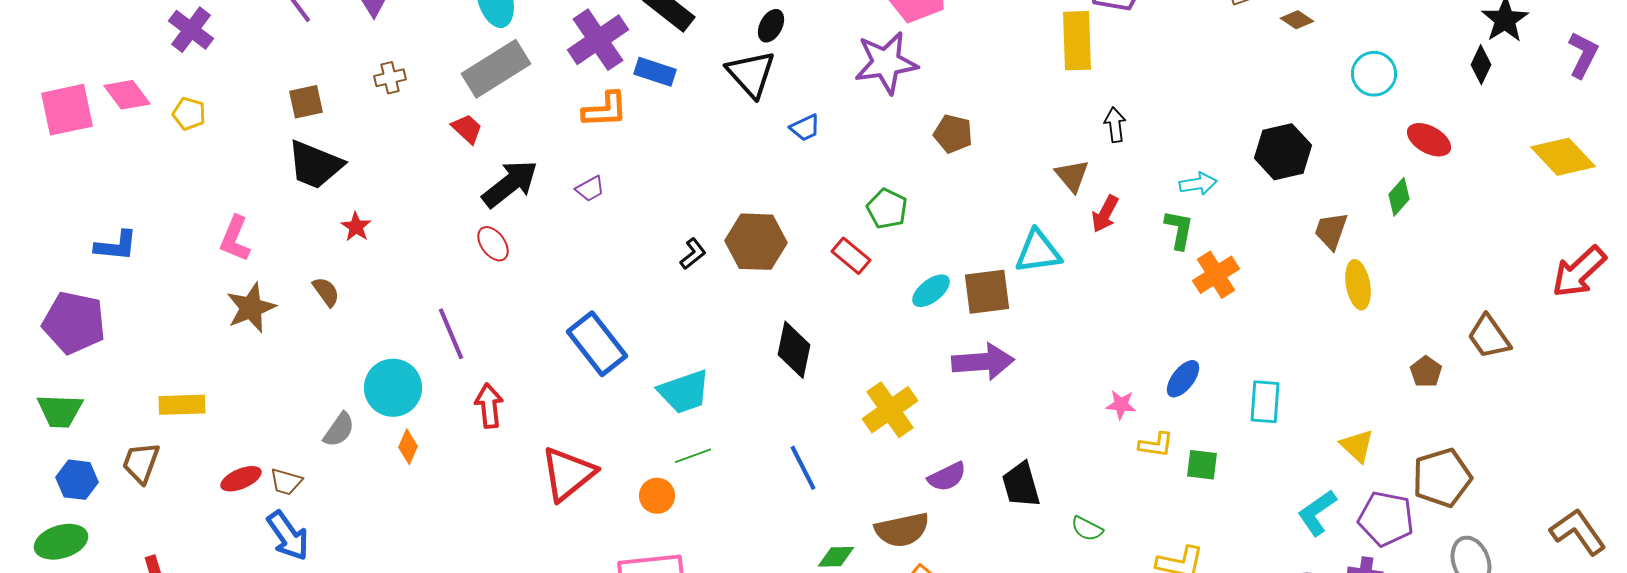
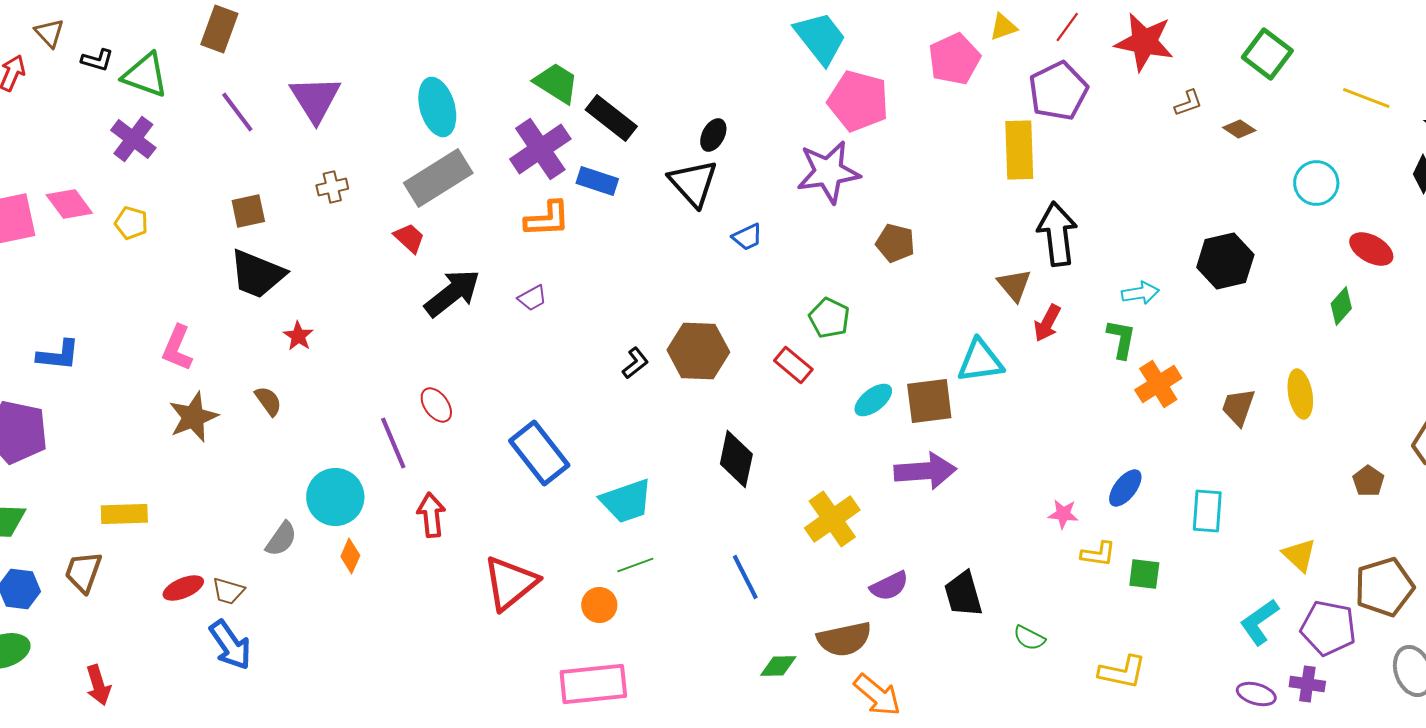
black arrow: (1115, 125) -> (1057, 234), size x1.8
brown trapezoid: (1331, 231) -> (1238, 407), moved
red ellipse: (493, 244) -> (436, 405), moved

